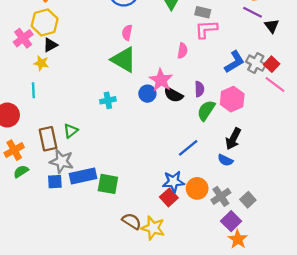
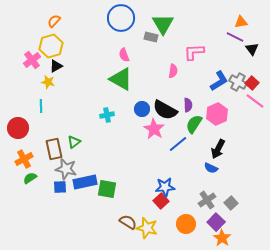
gray rectangle: (203, 12) -> (151, 37), moved
pink semicircle: (127, 33) -> (124, 55), turned -32
pink star: (161, 80) -> (154, 129), moved
black semicircle: (173, 95) -> (165, 110), size x1.4
blue line: (188, 148) -> (178, 144), moved
orange circle: (197, 188) -> (186, 224), moved

